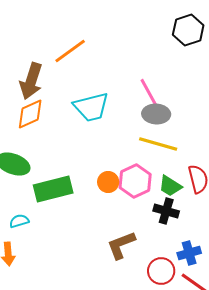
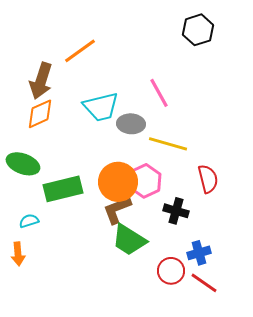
gray ellipse: (156, 114) -> (131, 124), moved
orange circle: (108, 182) -> (118, 182), size x1.8
green trapezoid: (170, 186) -> (129, 240), moved, size x1.5
brown L-shape: (121, 245) -> (117, 210), moved

